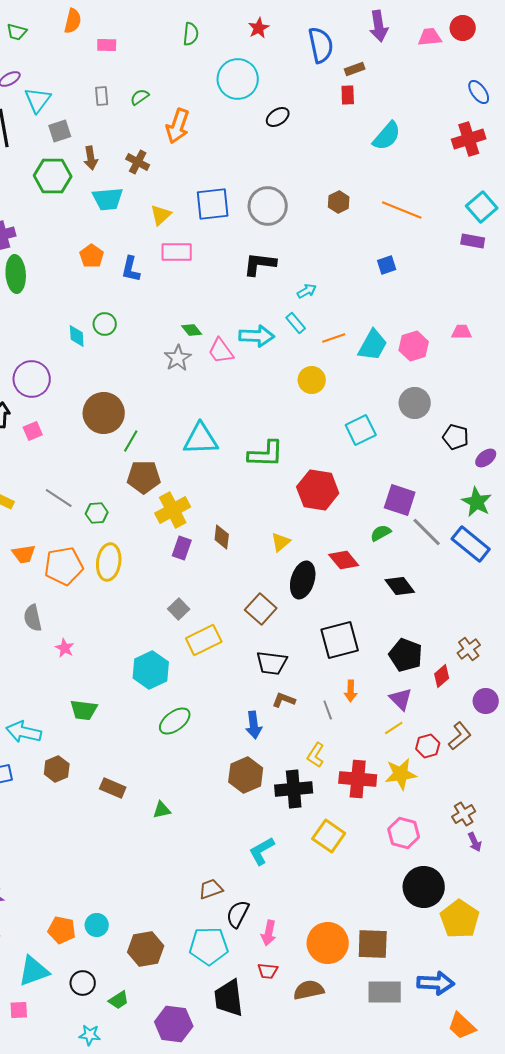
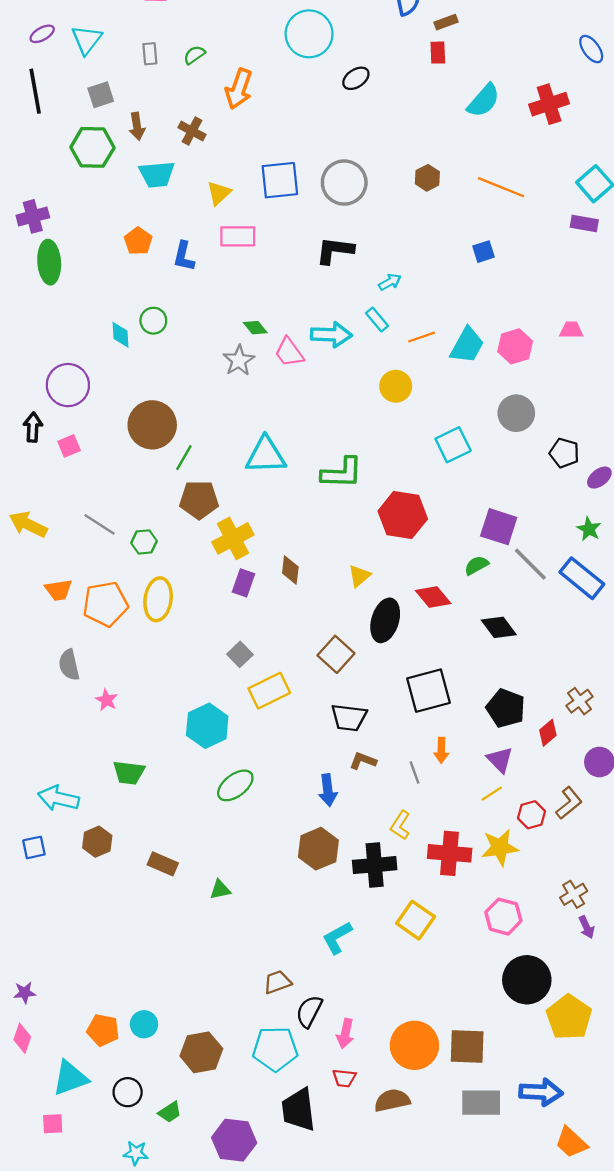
cyan triangle: (38, 100) -> (87, 40), moved
red cross: (469, 139) -> (549, 104), moved
green star: (477, 502) -> (589, 529), size x0.7

